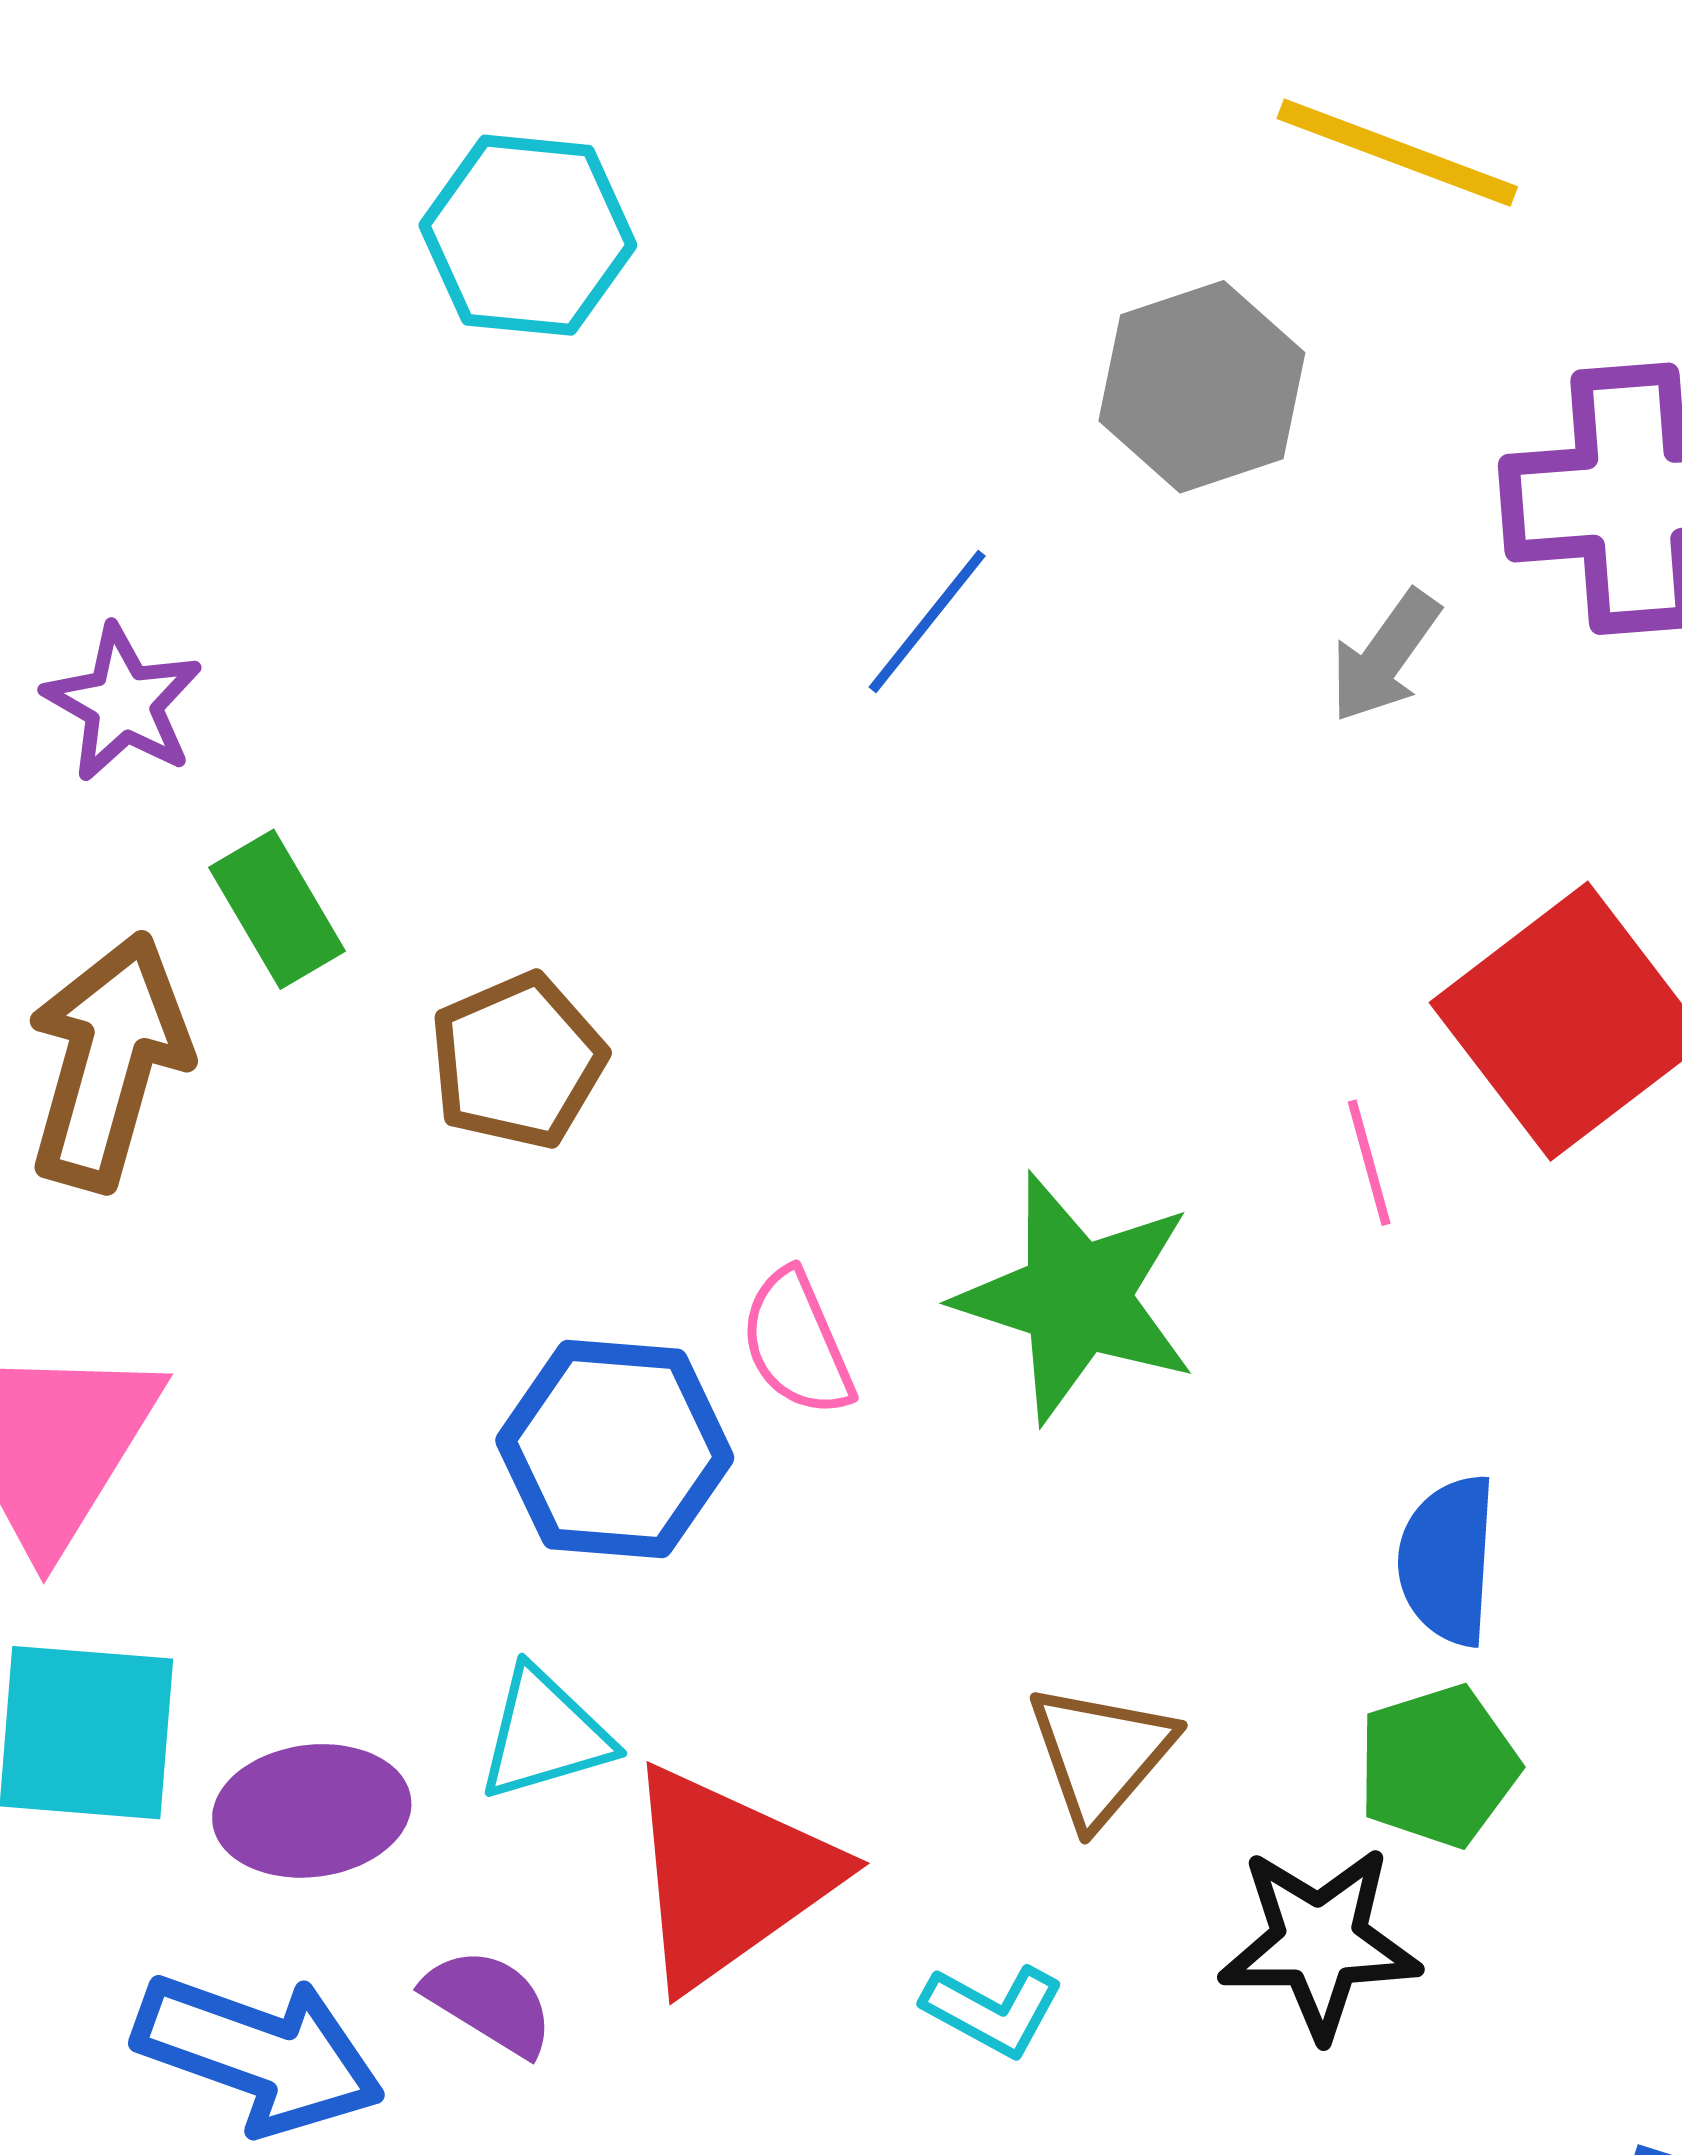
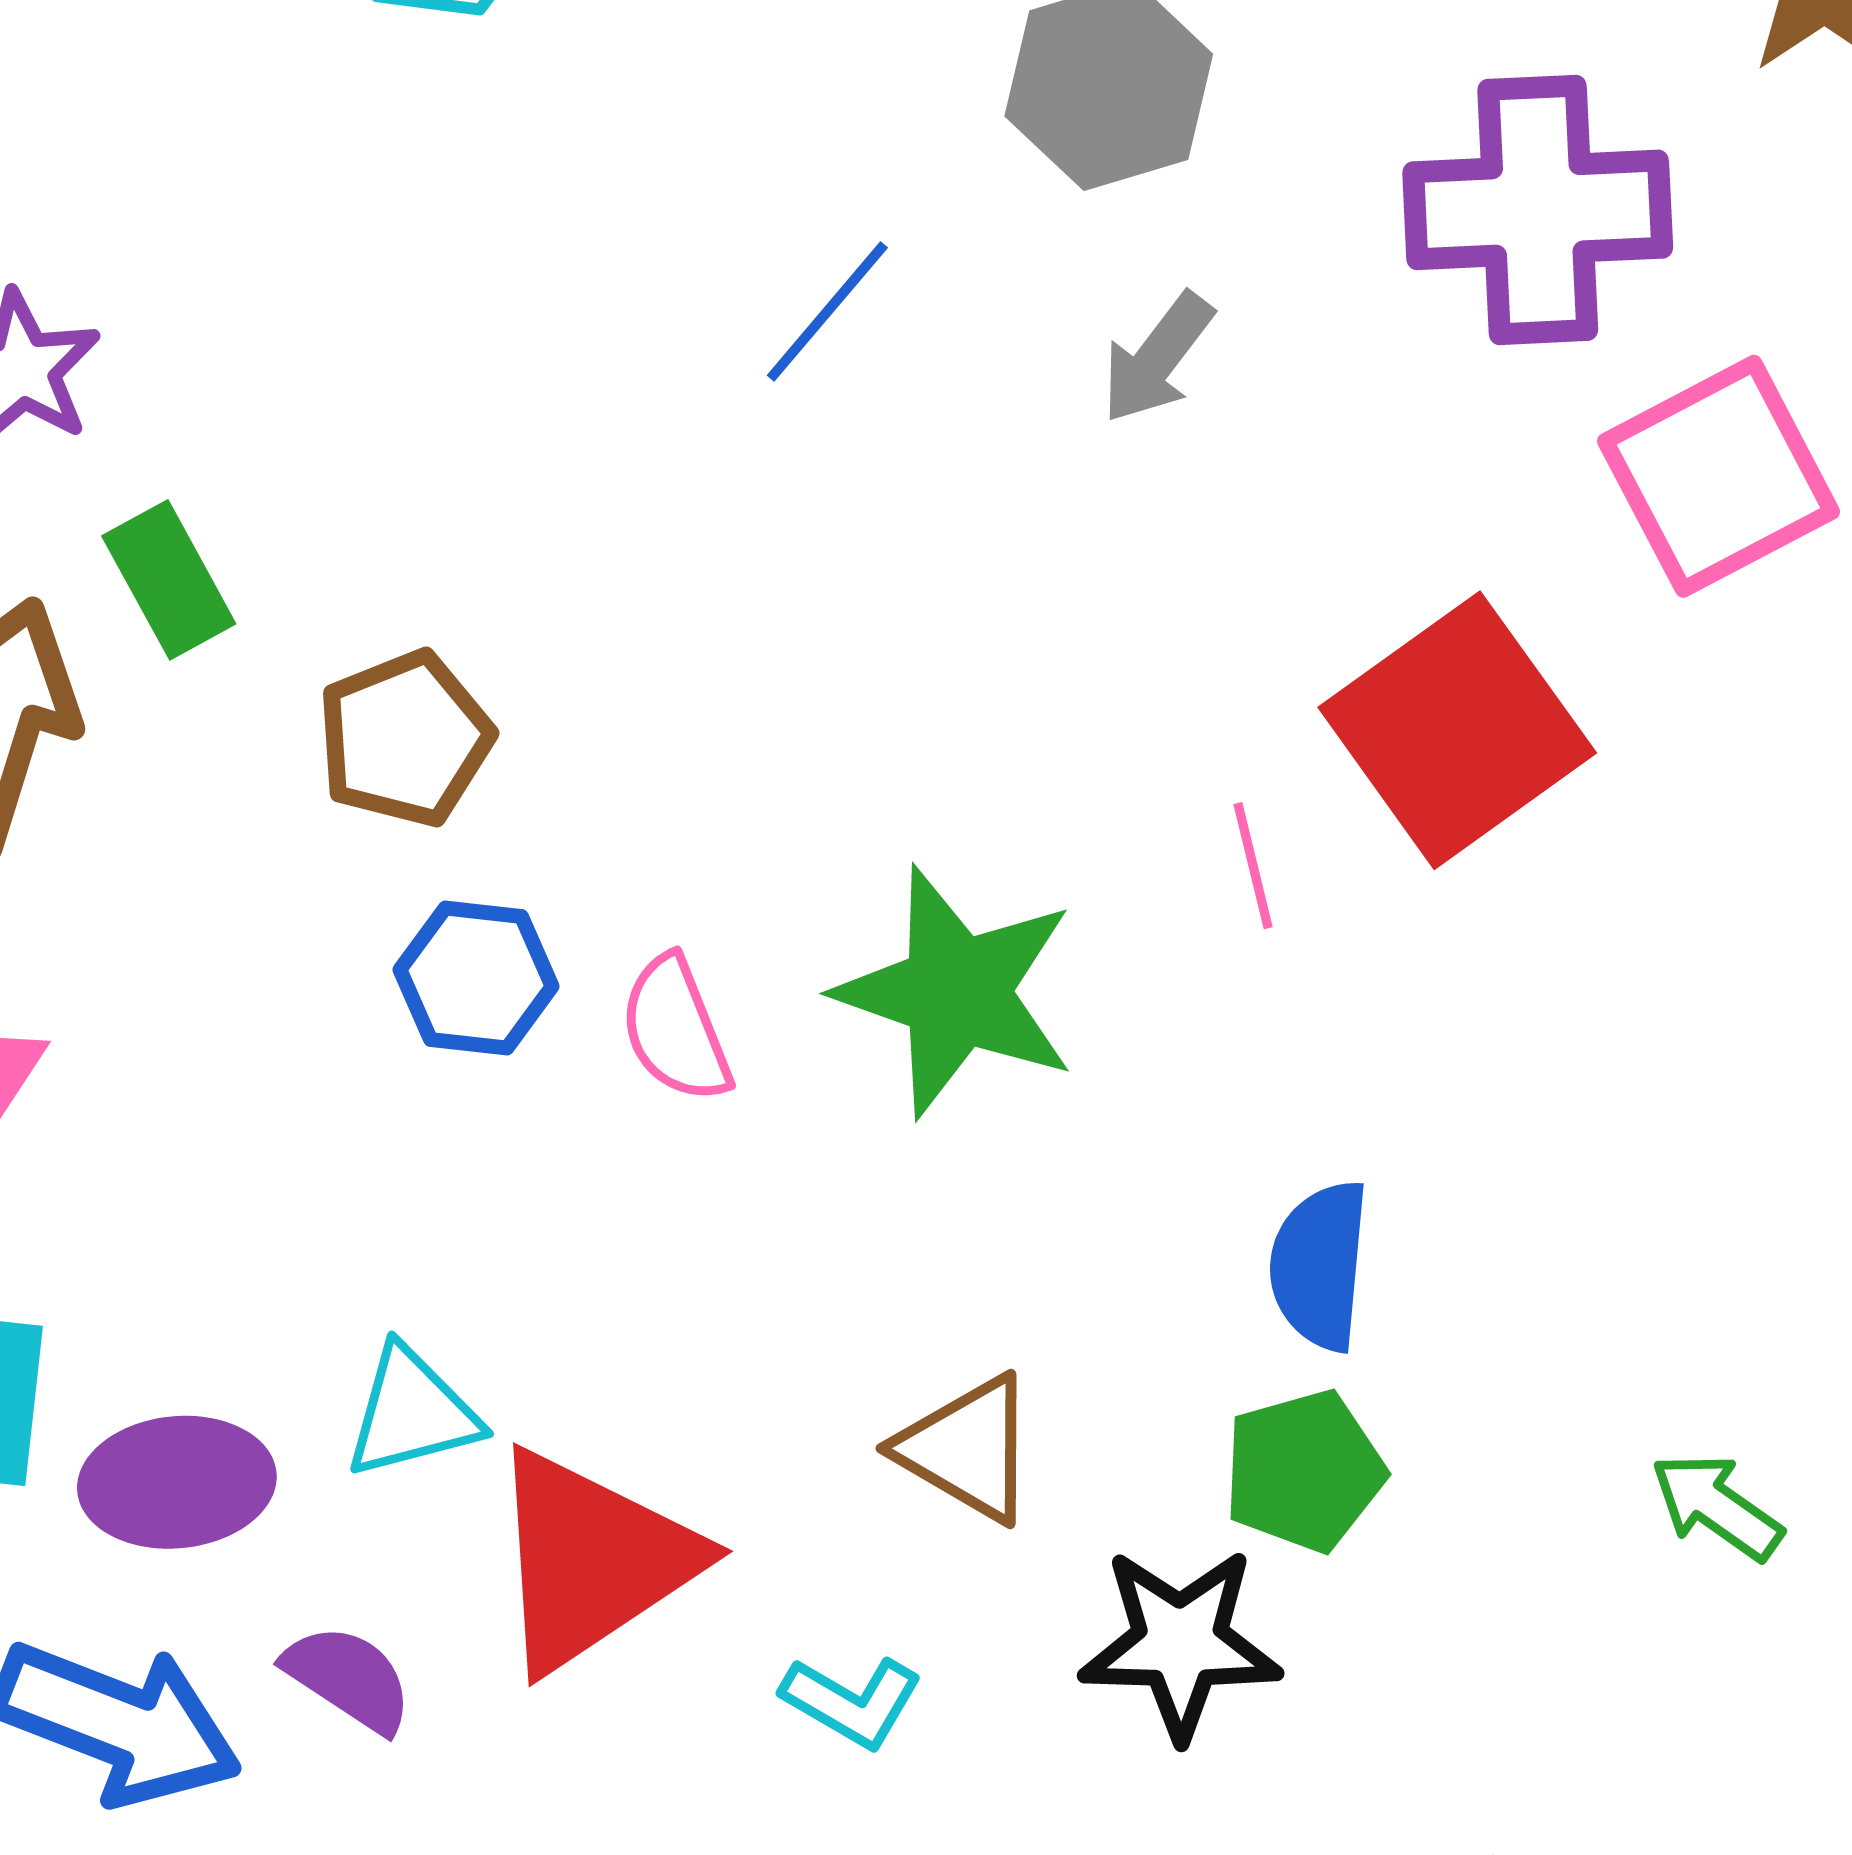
gray arrow: (1385, 656) -> (1157, 358), moved
blue hexagon: (615, 1449) -> (476, 978), moved, size x0.7
brown triangle: (1101, 1754) -> (967, 1449), turned -42

